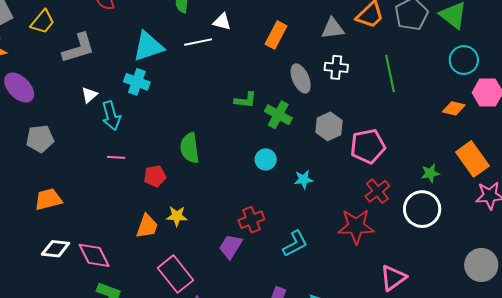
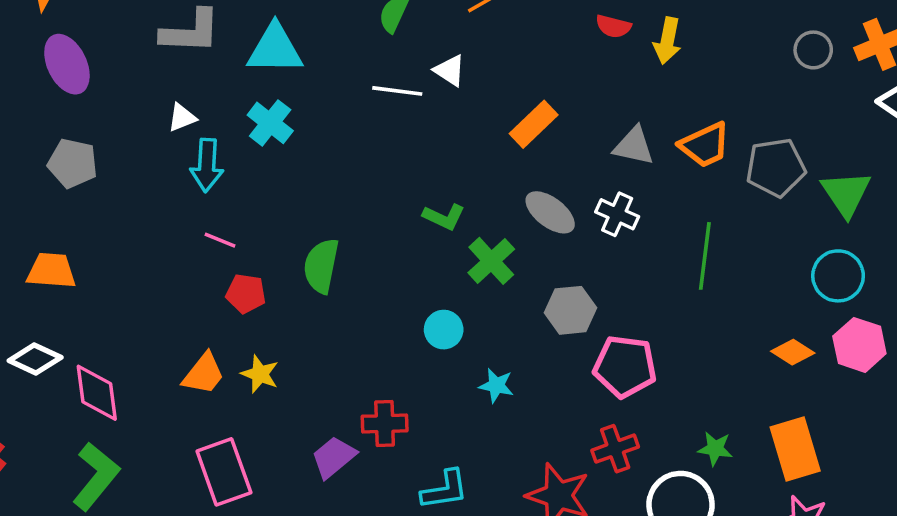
cyan triangle: (148, 46) -> (275, 49), moved
gray ellipse: (301, 78) -> (550, 212), turned -48
pink line: (116, 157) -> (220, 240), moved

